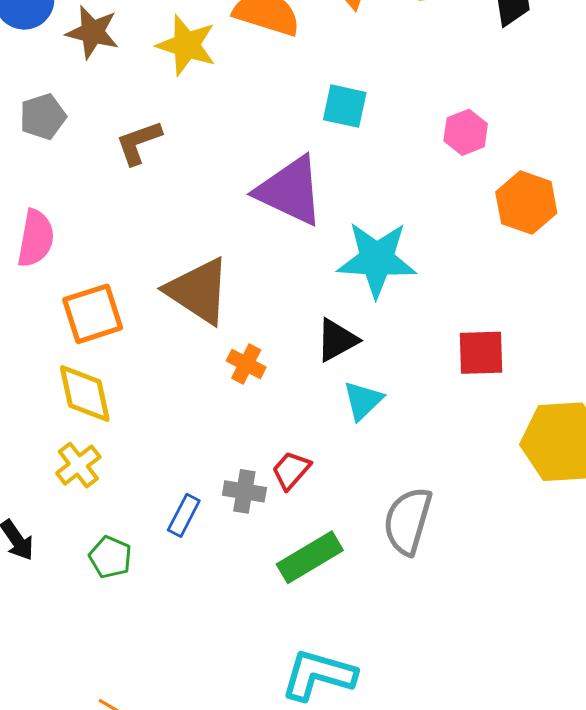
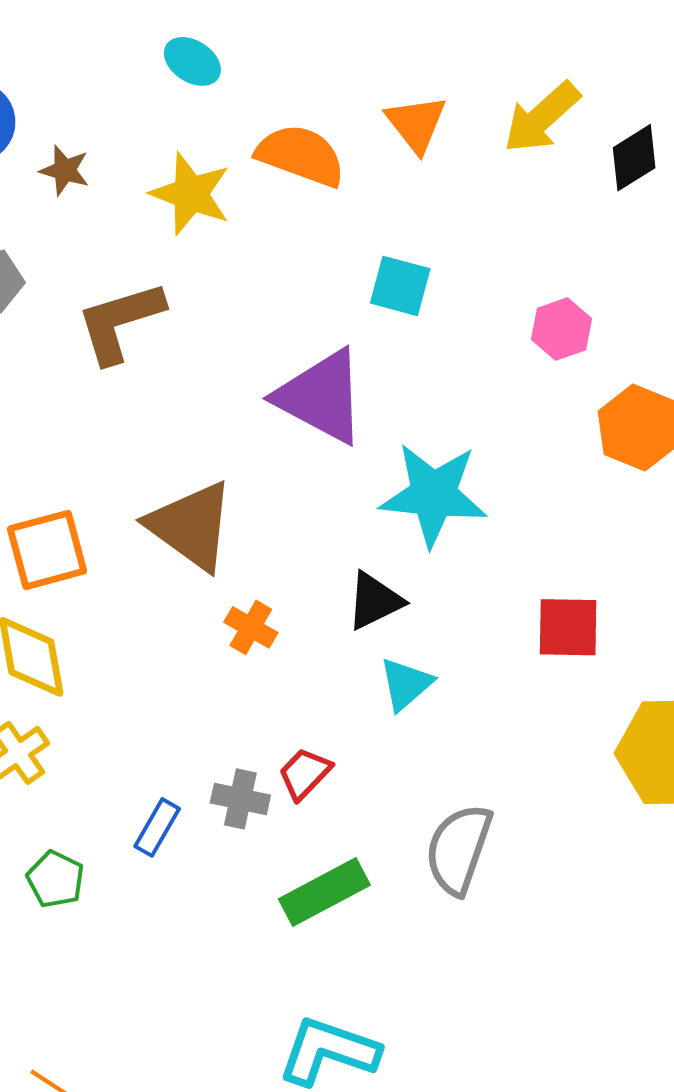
brown star: (92, 32) -> (65, 170), size x0.7
brown L-shape: (139, 142) -> (120, 322), size x1.4

